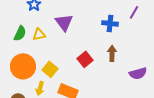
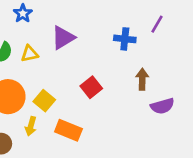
purple triangle: (64, 22) -> (63, 38), turned 36
brown arrow: (112, 53) -> (142, 79), moved

